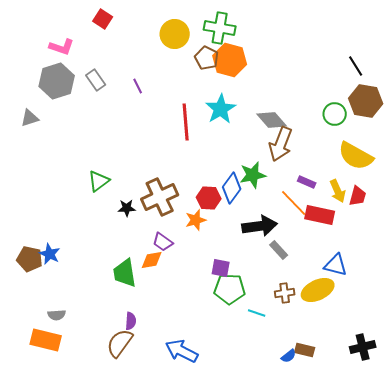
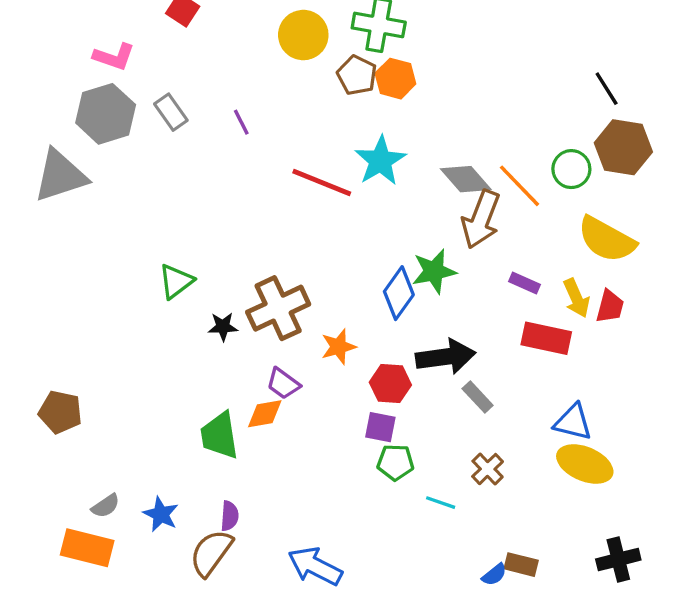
orange hexagon: (230, 60) -> (395, 79), size x0.7
gray triangle: (30, 118) -> (60, 176), size x1.8
red line: (186, 122) -> (322, 182), turned -63
red hexagon: (209, 198) -> (390, 384), moved
orange line: (294, 203) -> (519, 186), moved
blue star: (50, 254) -> (161, 514), moved
green pentagon: (230, 289) -> (395, 462), size x0.7
yellow ellipse: (318, 290) -> (585, 464), moved, turned 48
brown cross: (285, 293) -> (488, 469), turned -36
gray semicircle: (57, 315) -> (106, 506), turned -30

